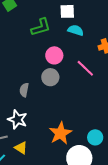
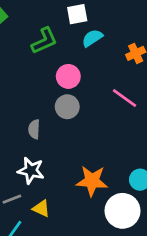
cyan semicircle: (76, 30) -> (92, 38), turned -42
pink line: (85, 68) -> (124, 98), moved
orange star: (60, 133) -> (92, 181), turned -30

